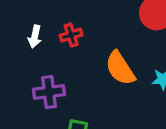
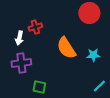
white arrow: (35, 37) -> (19, 38), moved

